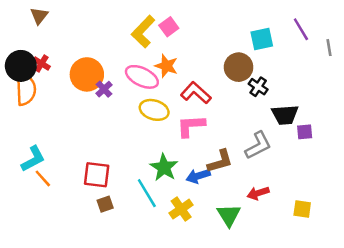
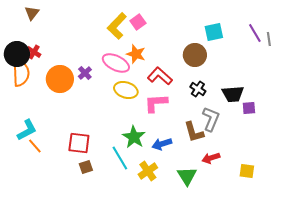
purple line: (301, 29) -> (255, 33), moved
orange circle: (87, 74) -> (60, 79), moved
black cross: (258, 87) -> (198, 89), moved
gray L-shape: (258, 145) -> (211, 119), turned -40
brown L-shape: (220, 161) -> (194, 132), moved, turned 90

